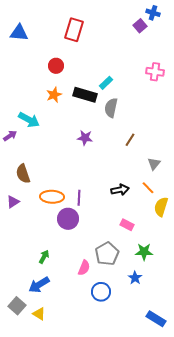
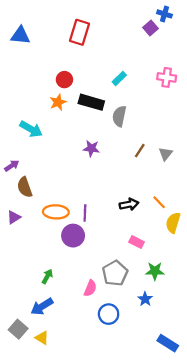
red circle: (56, 66) -> (64, 80), moved
cyan rectangle: (106, 83) -> (119, 79), moved
purple arrow: (10, 136) -> (12, 166), moved
gray triangle: (154, 164) -> (166, 154), moved

